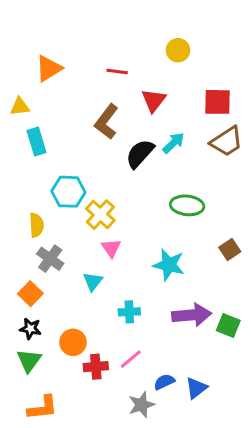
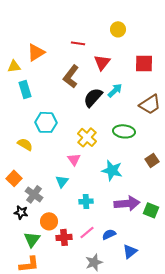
orange triangle: (49, 68) -> (36, 52), moved
brown trapezoid: (227, 141) -> (150, 104), moved
yellow cross: (100, 215) -> (87, 137), moved
yellow semicircle: (36, 225) -> (25, 144), turned -56
gray cross: (50, 259) -> (34, 194), moved
orange square: (30, 294) -> (14, 178), moved
green triangle: (29, 361) -> (32, 239), moved
blue semicircle: (164, 382) -> (109, 234), moved

